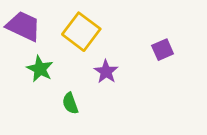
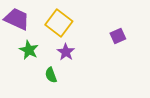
purple star: (106, 72) -> (66, 52), moved

